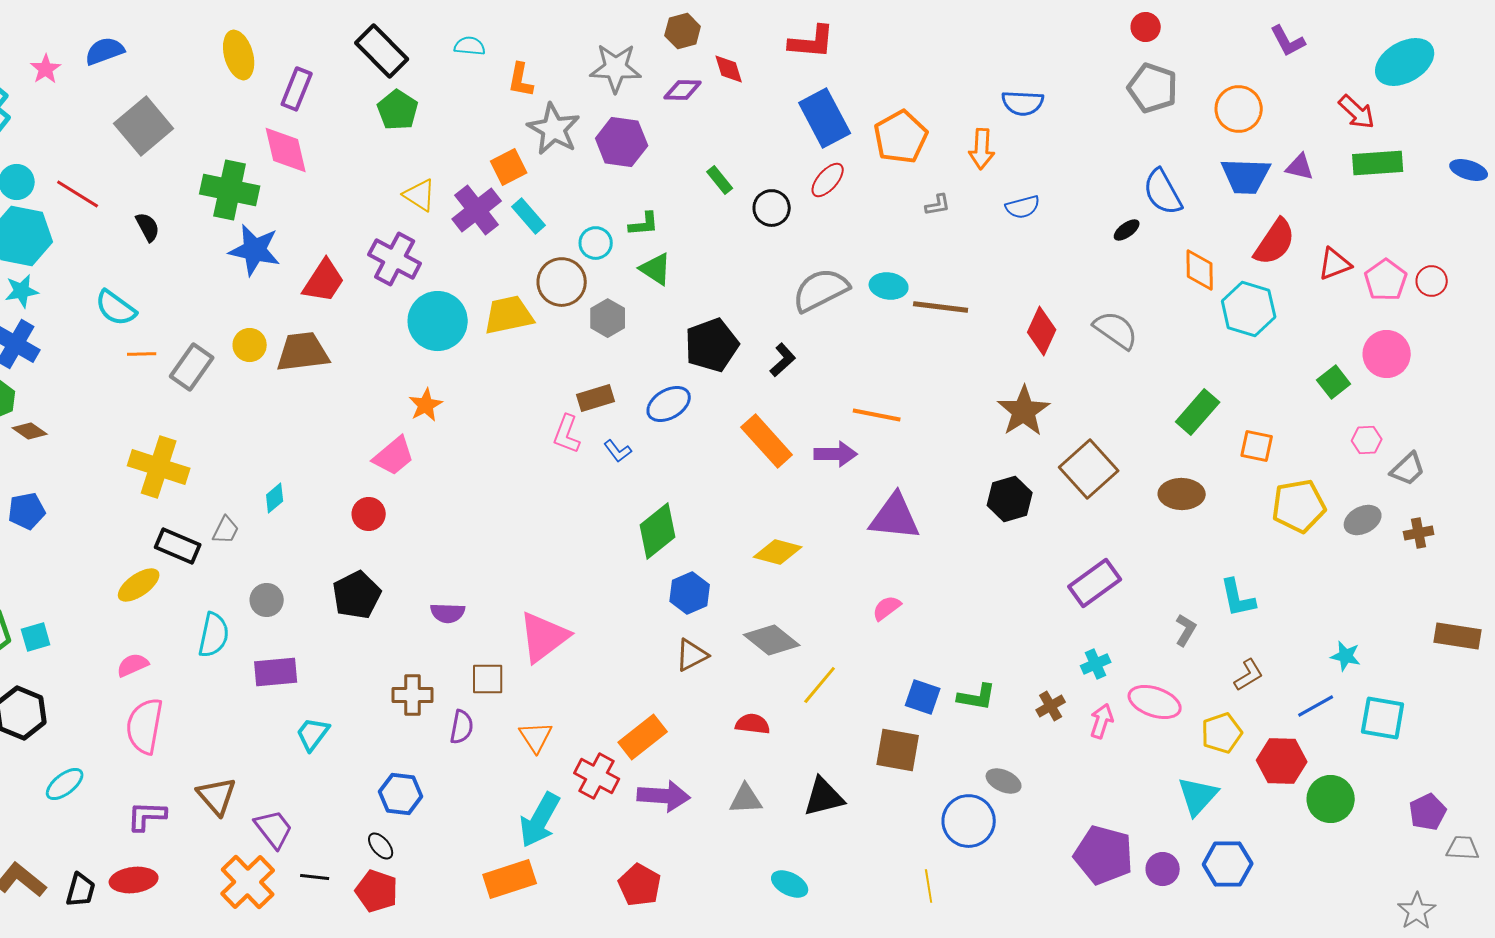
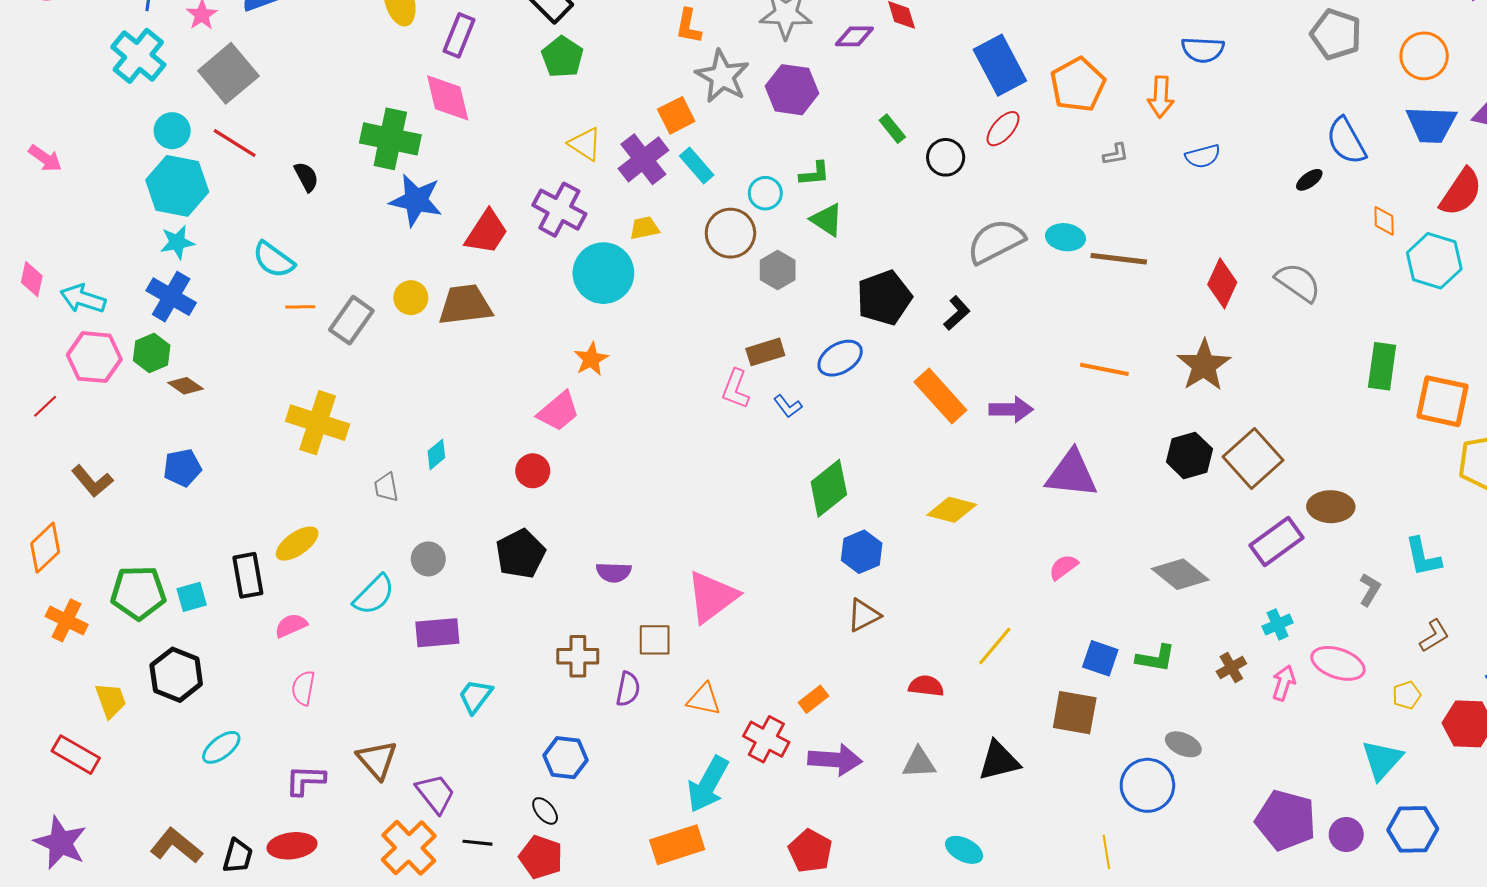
gray square: (144, 126) -> (228, 73), moved
orange diamond: (1200, 270) -> (1384, 221), size x0.7
yellow trapezoid: (509, 315) -> (644, 228), moved, size x0.6
green rectangle: (1198, 412) -> (1382, 366), turned -33
orange line: (877, 415) -> (1104, 369), moved
orange square: (1257, 446) -> (1442, 401), size x1.6
brown square: (1089, 469) -> (1253, 459), moved
brown ellipse: (1182, 494) -> (1331, 507), moved
gray trapezoid: (226, 530) -> (386, 487), turned 144
black rectangle: (178, 546) -> (248, 575), moved, turned 57
cyan semicircle: (214, 635) -> (374, 595), turned 33
gray diamond: (772, 640) -> (1180, 574), moved
pink semicircle: (145, 726) -> (303, 688), size x0.6
yellow pentagon: (1222, 733) -> (1407, 695), size x0.7
orange triangle: (536, 737) -> (704, 699), turned -45
orange rectangle: (643, 737) -> (813, 699), size x0.6

